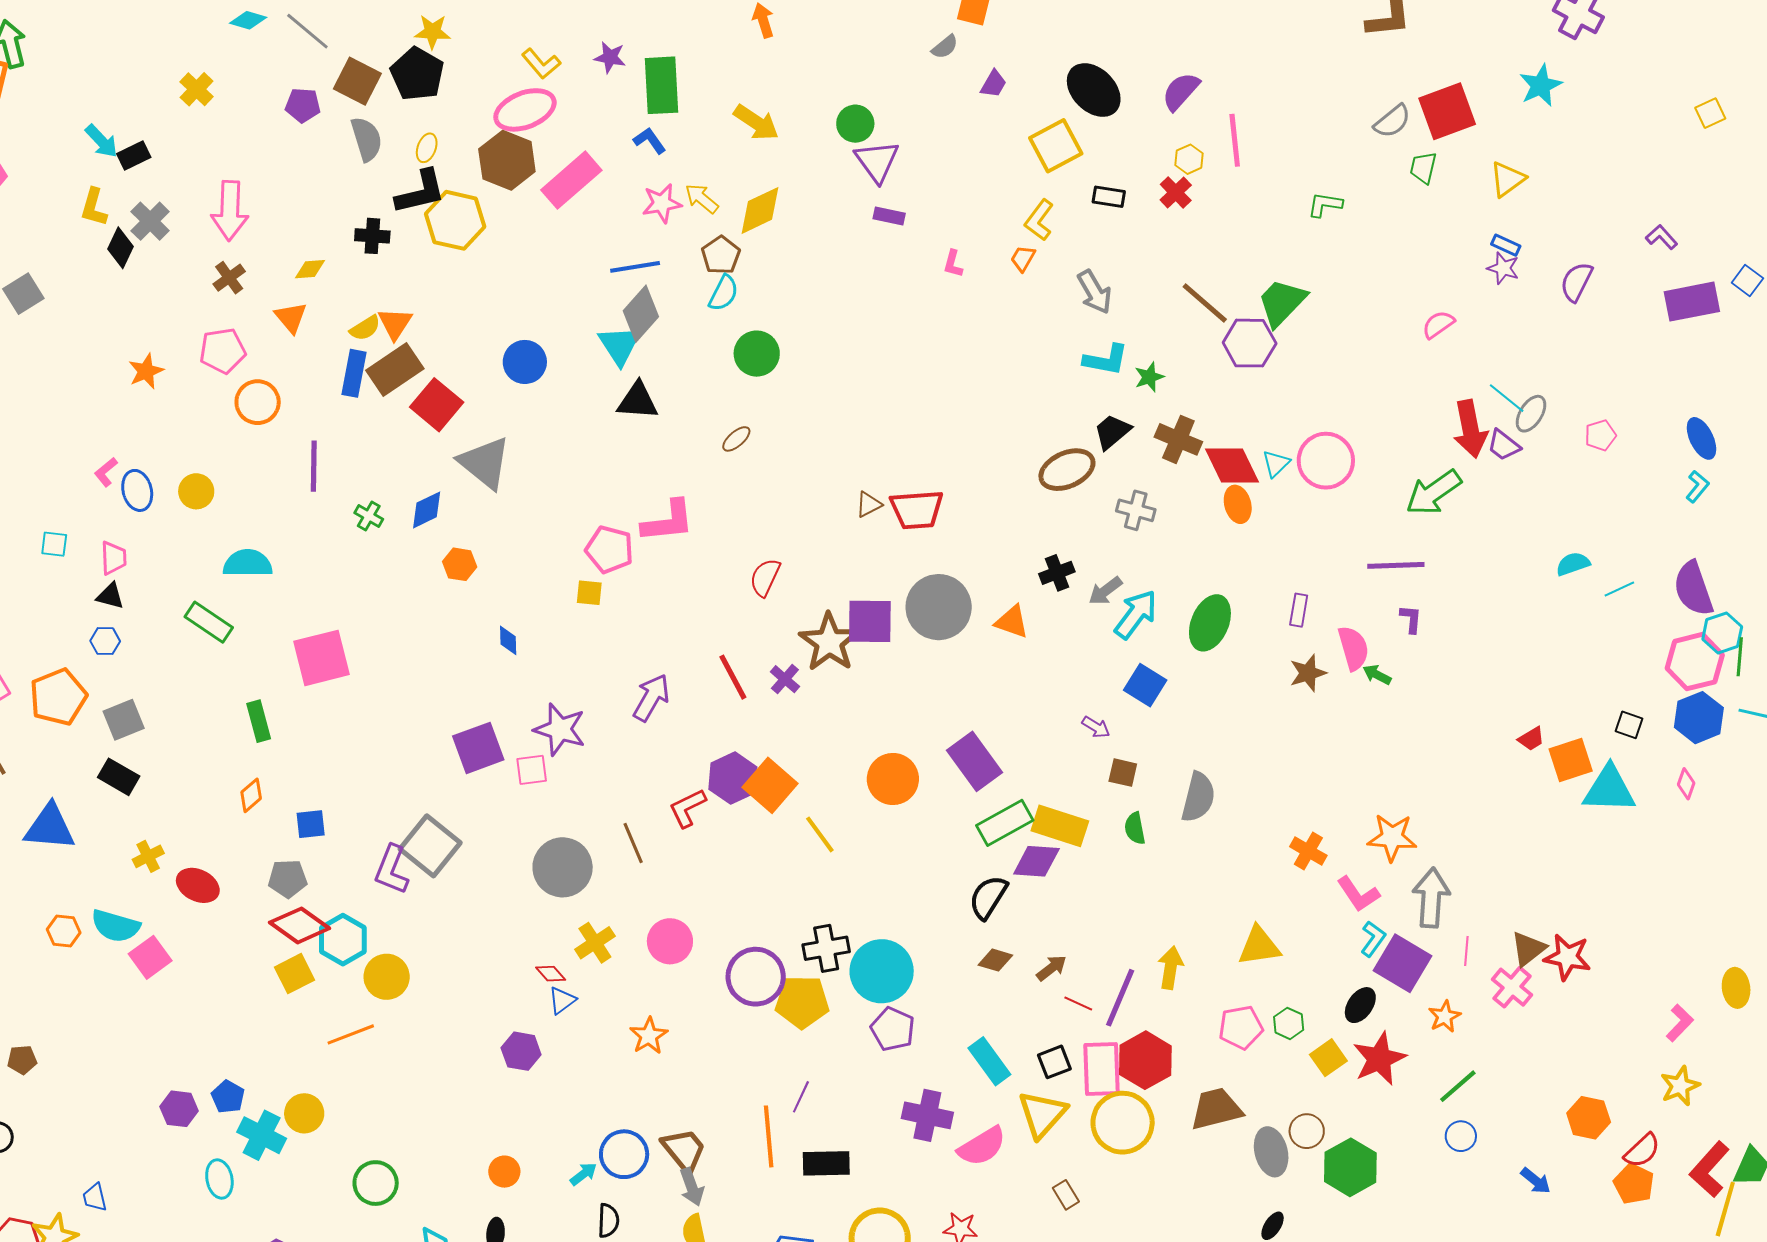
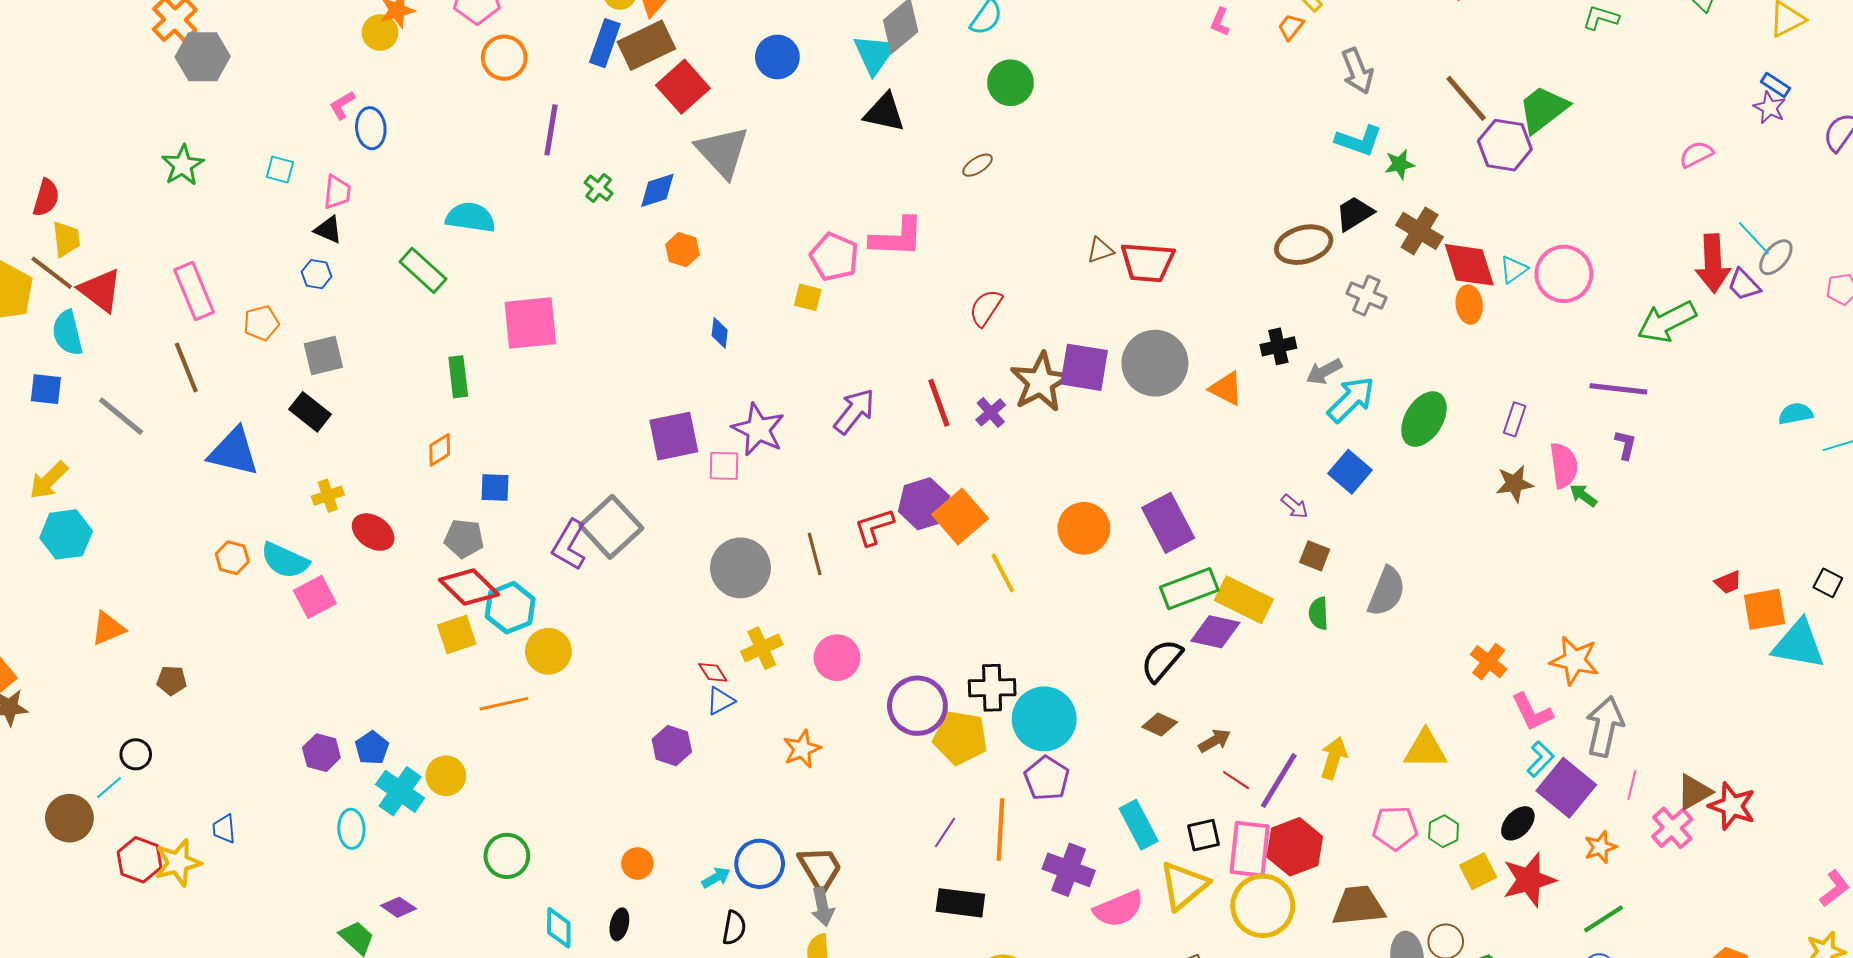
yellow circle: (196, 491) -> (380, 33), moved
orange pentagon: (58, 697) -> (261, 323), size x0.6
orange line: (769, 1136) -> (1000, 829), moved

